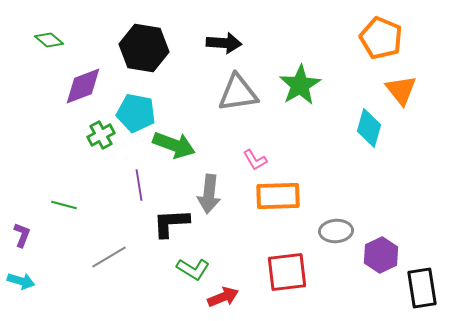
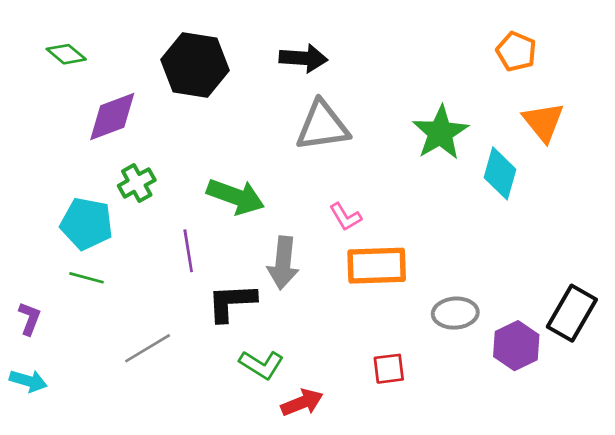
orange pentagon: (381, 38) -> (516, 51), size x0.7
green star: (300, 85) -> (440, 133), moved
cyan pentagon: (136, 113) -> (87, 224), moved
red square: (287, 272) -> (389, 369), size x0.6
black rectangle: (422, 288) -> (572, 313), moved, turned 39

